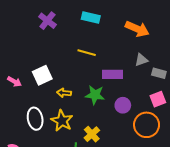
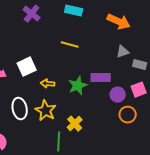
purple rectangle: (112, 74) -> (101, 78), moved
green star: (95, 95) -> (78, 86), turned -30
purple circle: (123, 105) -> (118, 95), moved
orange circle: (147, 125) -> (128, 115), size x0.7

